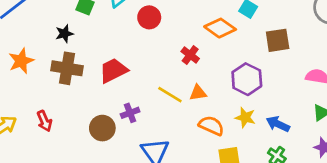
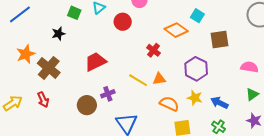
brown cross: (67, 68) -> (49, 68), moved, turned 30

